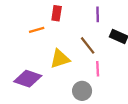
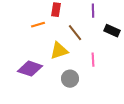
brown line: (88, 45) -> (75, 33), moved
gray circle: (82, 91) -> (70, 79), moved

